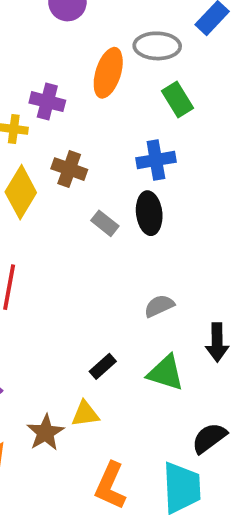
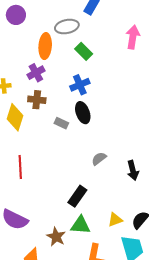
purple cross: (47, 102) -> (36, 73), moved, turned -30
black rectangle: (103, 366) -> (77, 196), size x1.5
green triangle: (166, 373) -> (80, 225), moved
yellow triangle: (85, 414) -> (115, 220), moved

